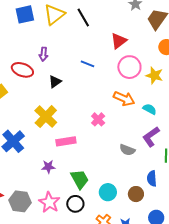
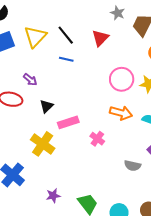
red triangle: (119, 41) -> (100, 38), moved
purple arrow: (43, 54) -> (30, 80), turned -48
blue line: (87, 64) -> (66, 59), moved
pink rectangle: (66, 141) -> (68, 122), moved

